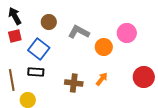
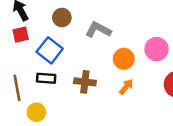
pink circle: (127, 33) -> (156, 49), moved
orange circle: (104, 47) -> (124, 59), moved
brown cross: (74, 83) -> (85, 82), moved

